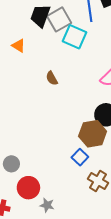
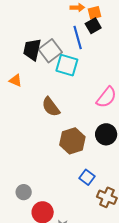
brown semicircle: (52, 78) -> (51, 107), size x1.5
brown hexagon: (93, 134) -> (72, 141), moved

